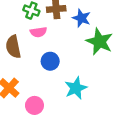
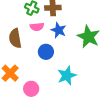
blue star: (81, 18) -> (58, 30), moved

